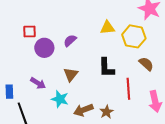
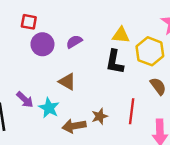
black L-shape: (106, 68) -> (115, 62), moved
brown triangle: (71, 75) -> (67, 82), turned -49
purple arrow: (38, 83) -> (25, 100), moved
brown star: (107, 112) -> (100, 116), moved

